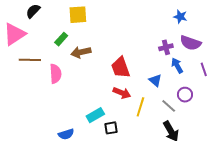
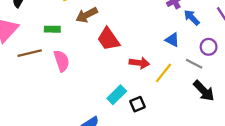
green rectangle: (61, 39) -> (52, 29), moved, turned 64
brown arrow: (81, 52) -> (87, 15), moved
red trapezoid: (121, 68) -> (108, 39), moved
yellow line: (140, 107) -> (164, 73), turned 36

